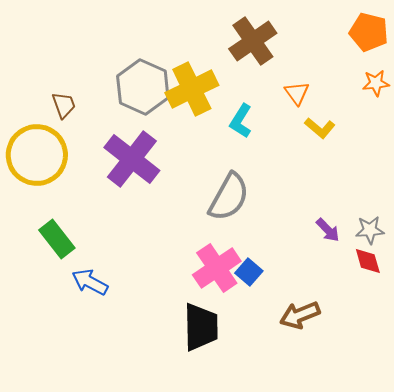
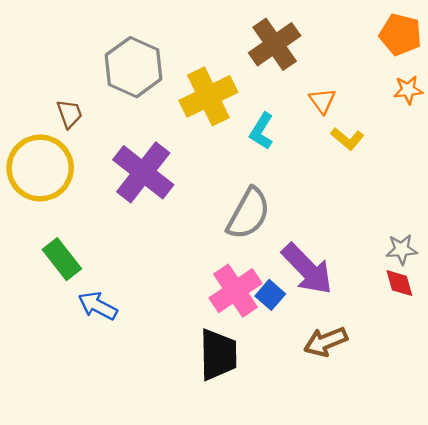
gray hexagon: (143, 87) -> (133, 67), moved
purple arrow: (328, 230) -> (307, 269), moved, size x2.0

